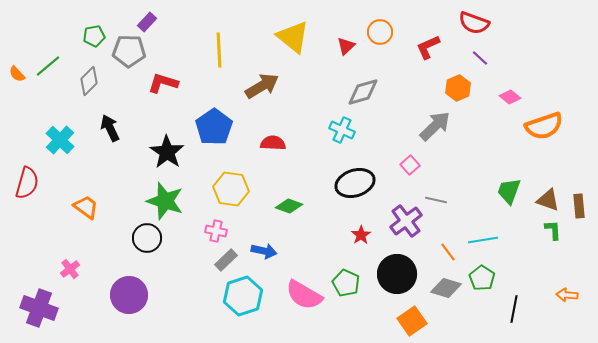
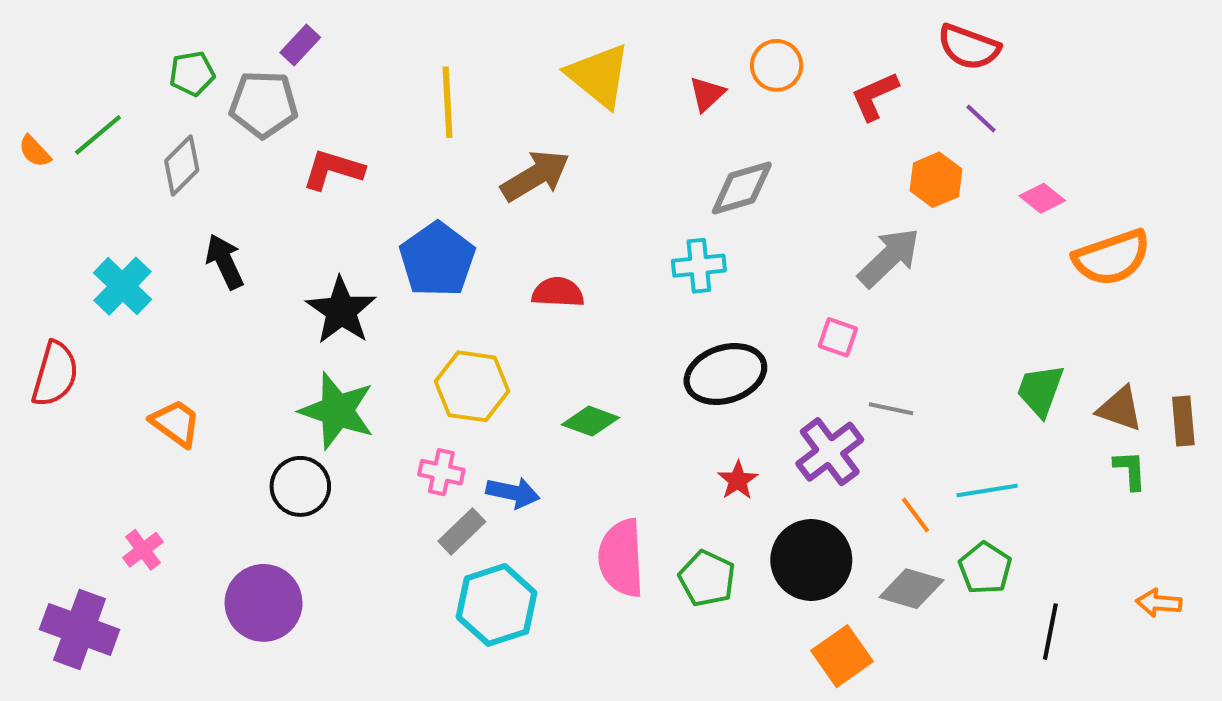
cyan cross: (342, 130) -> (699, 266), turned -30
pink square: (410, 165) -> (838, 337), turned -30
blue arrow: (264, 251) -> (513, 493), moved
pink semicircle: (304, 295) -> (621, 558), moved, turned 57

